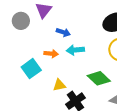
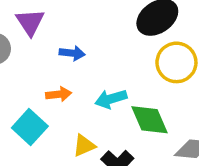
cyan arrow: (75, 50) -> (111, 99), moved
green diamond: (99, 78) -> (150, 120), turned 35

